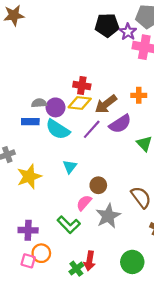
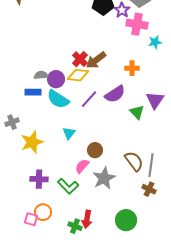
red cross: (82, 86) -> (80, 59), turned 35
brown arrow: (106, 104) -> (96, 60), moved
purple cross: (28, 230) -> (39, 179), moved
green cross: (76, 269) -> (75, 226), turned -32

